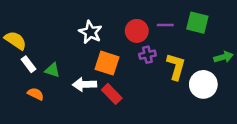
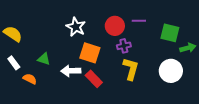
green square: (197, 23) -> (170, 33), moved
white rectangle: (29, 64) -> (14, 63), moved
yellow L-shape: (176, 67) -> (131, 69), moved

